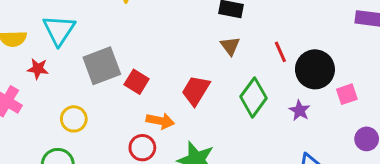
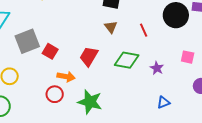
black circle: (315, 69) -> (176, 15), moved
pink square: (347, 94) -> (188, 57), turned 32
green diamond: (254, 97) -> (127, 60), turned 65

